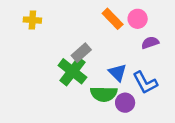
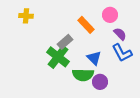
orange rectangle: (113, 19) -> (86, 25), moved
purple semicircle: (150, 43) -> (120, 34), turned 64
blue L-shape: (145, 83) -> (122, 53), moved

